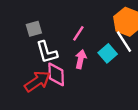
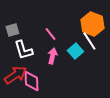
pink line: (78, 33) -> (50, 34), turned -72
pink diamond: (56, 74) -> (31, 81), moved

